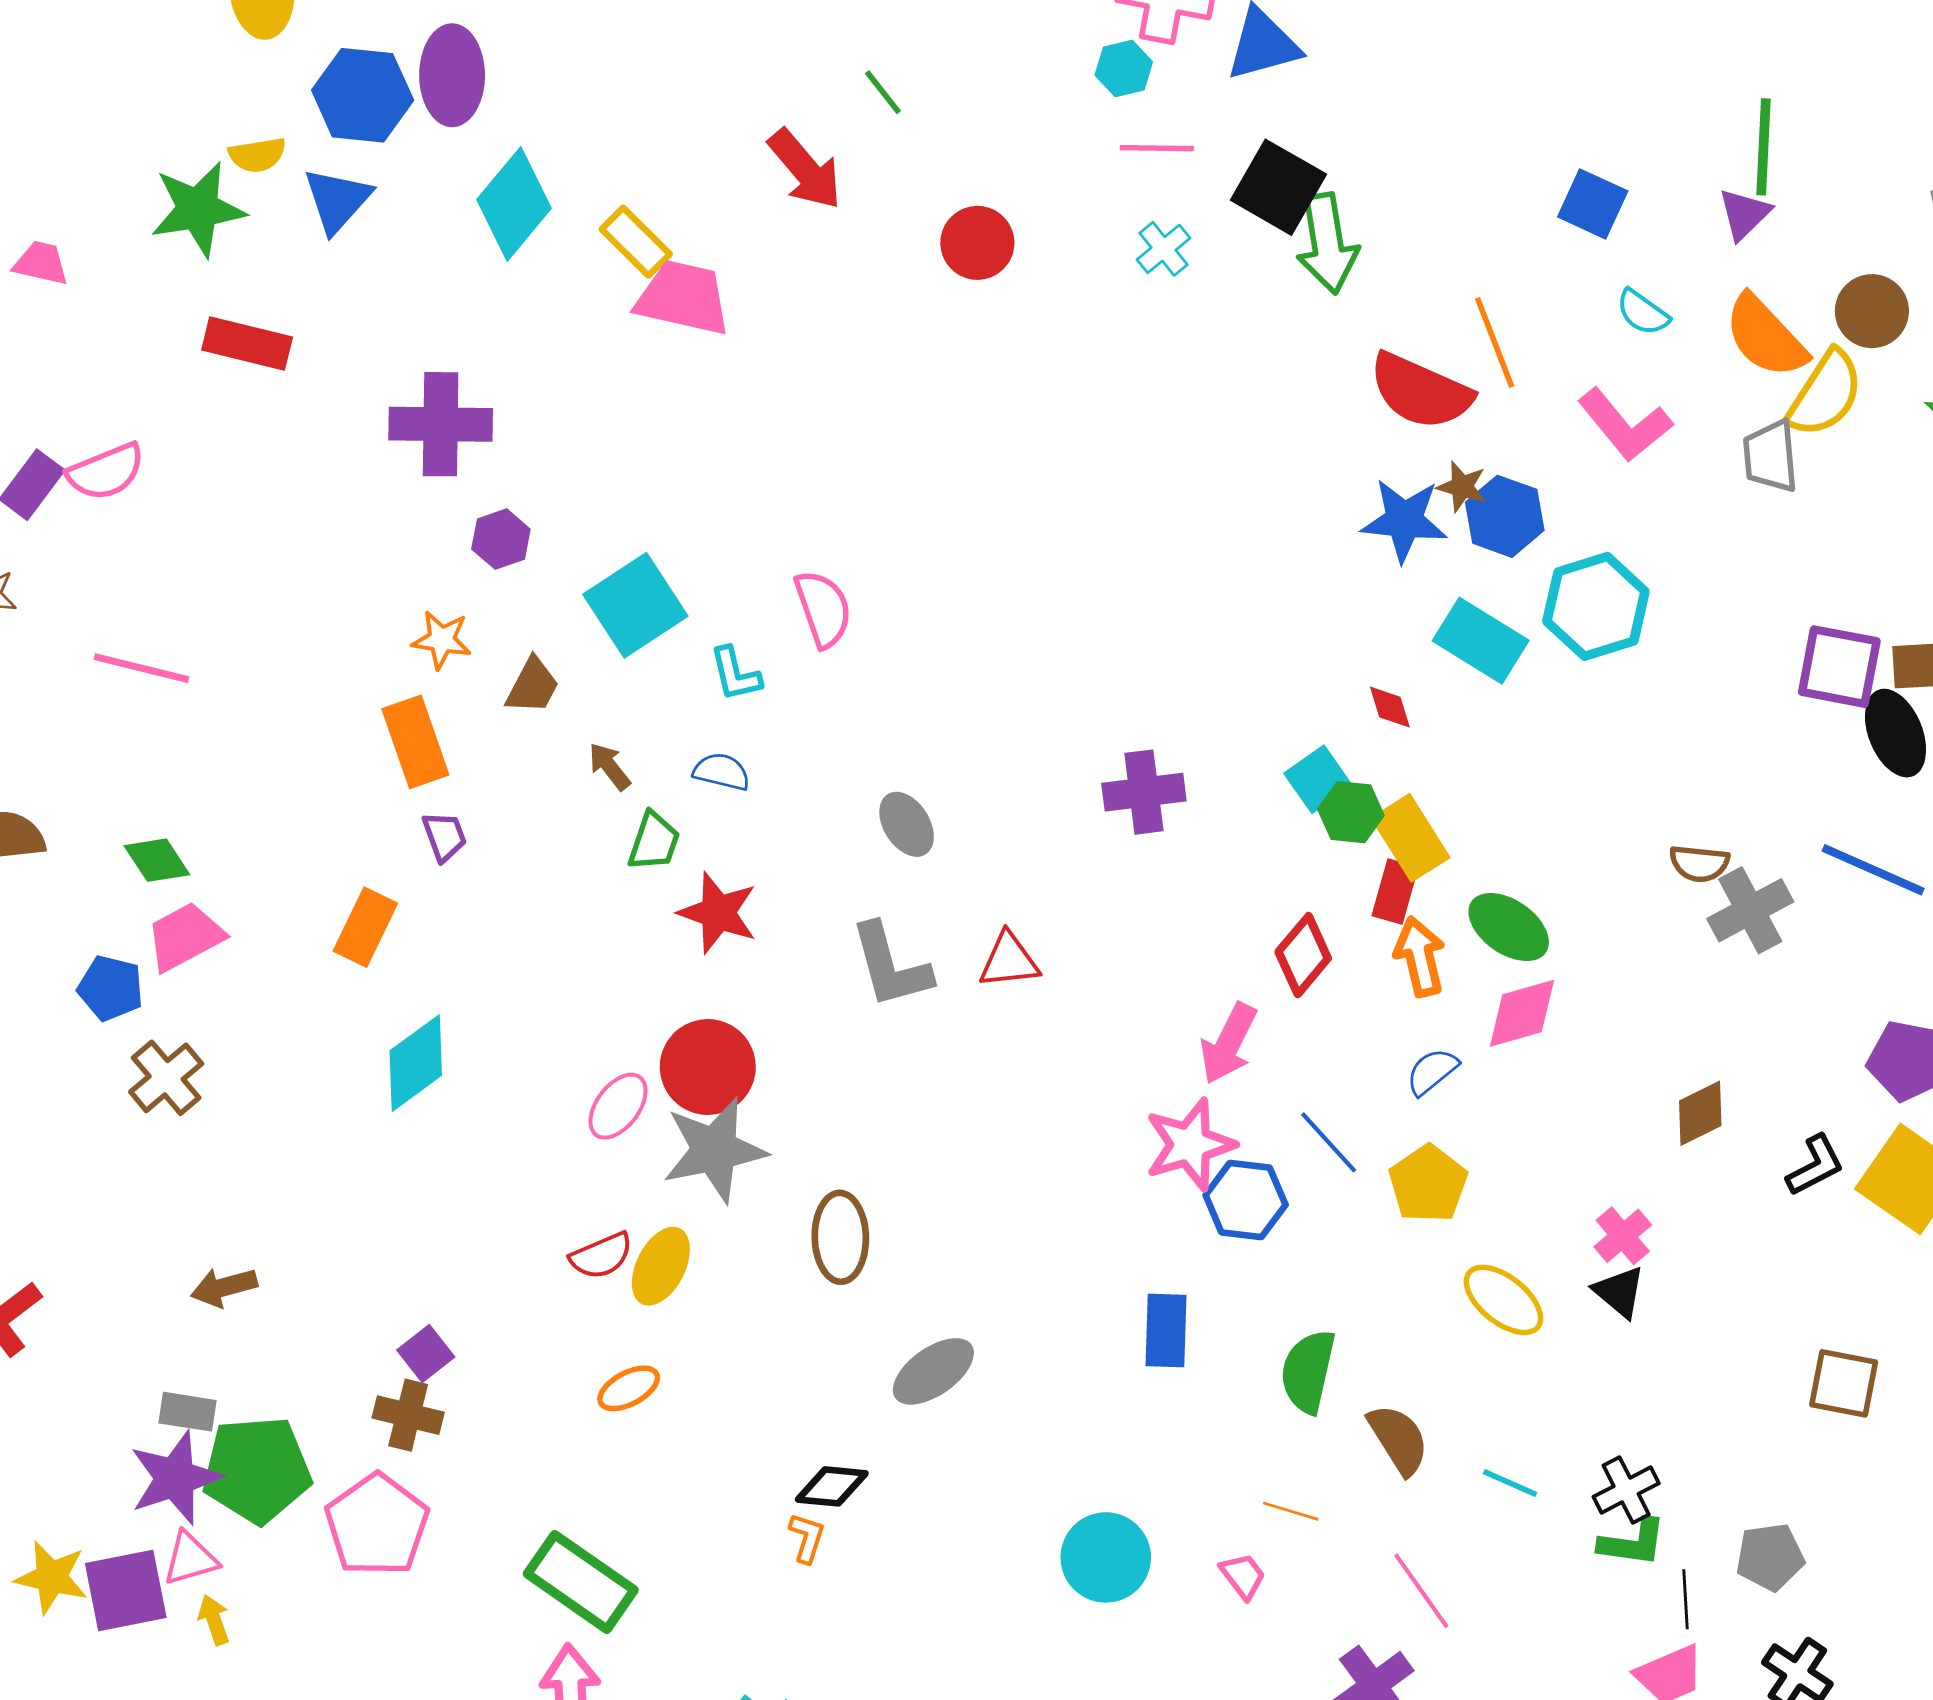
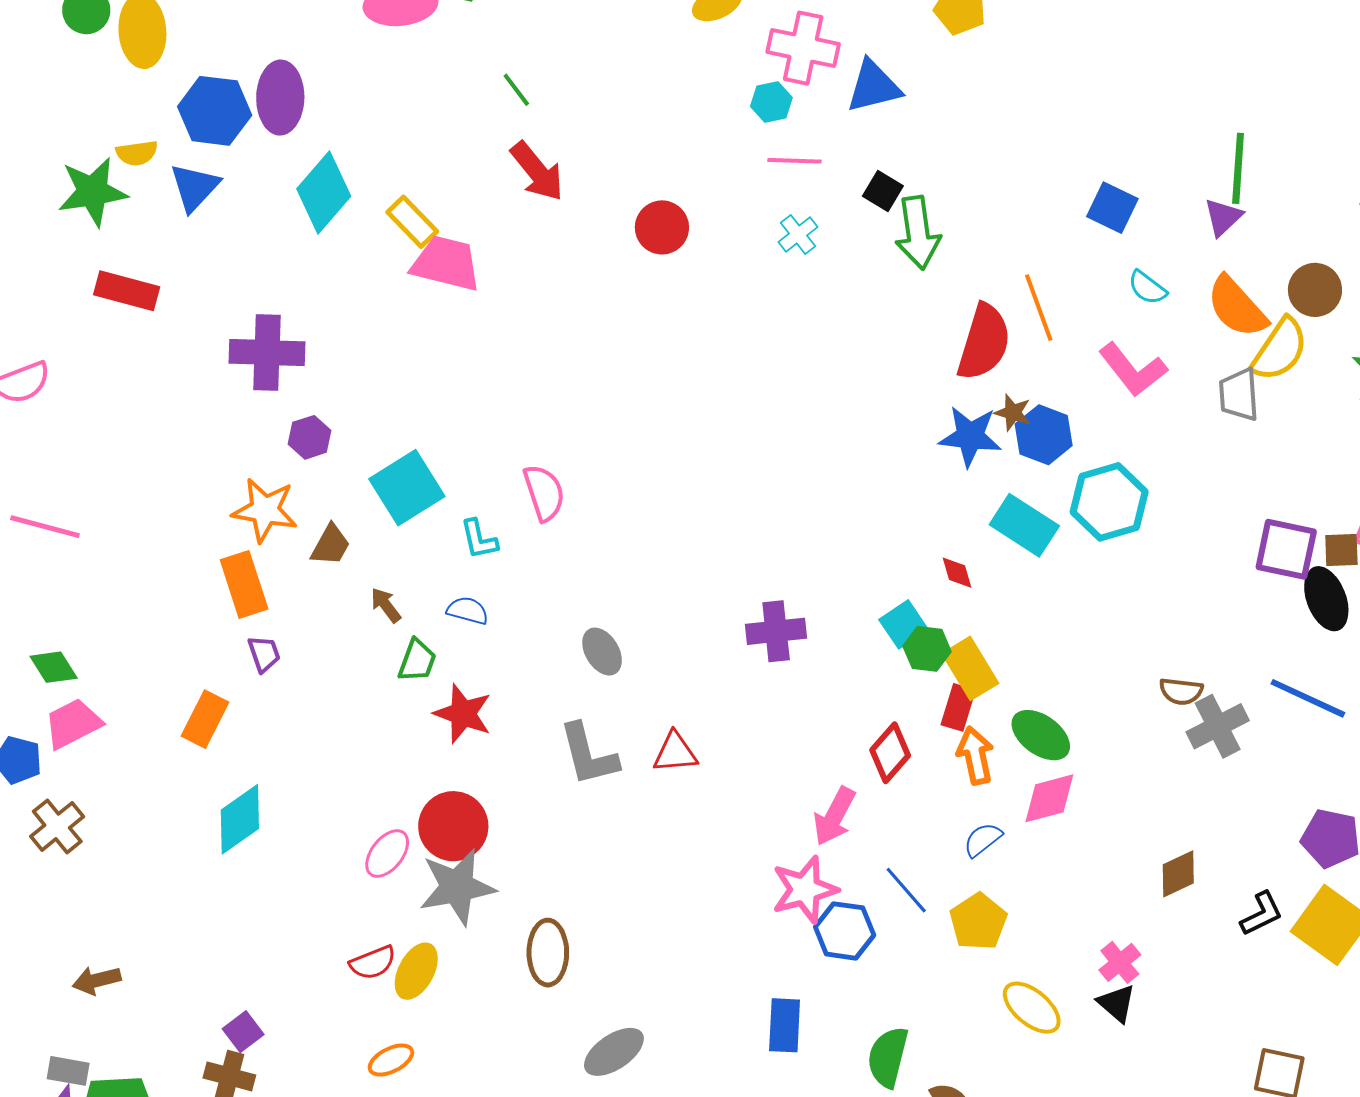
green line: (883, 92) -> (516, 90), moved
black square: (1278, 187) -> (883, 191), size x0.6
red semicircle: (1421, 391) -> (984, 342), turned -98
orange star: (442, 640) -> (265, 510), size x1.5

